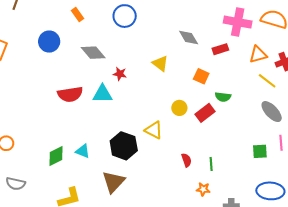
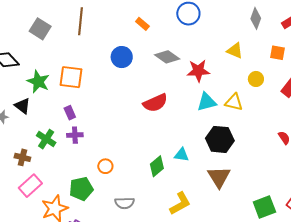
gray diamond: (189, 38) -> (256, 18), turned 65
red star: (120, 74) -> (198, 71), size x1.6
cyan triangle: (102, 94) -> (207, 102), moved
yellow circle: (179, 108) -> (256, 79), moved
yellow triangle: (154, 130) -> (234, 102), moved

